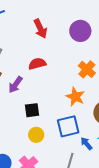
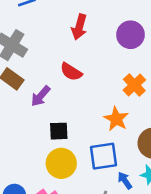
red arrow: (40, 29) -> (79, 27), turned 36
red semicircle: (37, 64) -> (71, 72), turned -138
yellow circle: (36, 135) -> (61, 163), size x1.5

